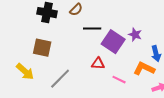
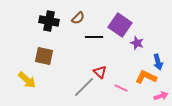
purple square: (113, 42) -> (120, 25), moved
red triangle: (98, 64) -> (100, 72), turned 40
gray line: (60, 79) -> (84, 87), moved

